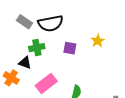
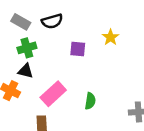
black semicircle: (51, 23) -> (52, 21), size x0.7
green cross: (37, 48) -> (27, 48), moved

